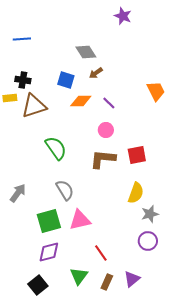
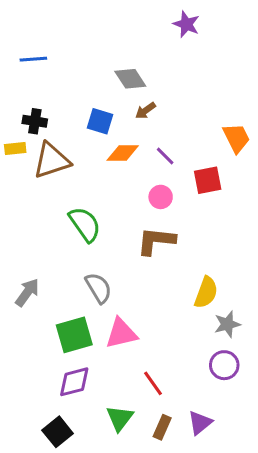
red square: (137, 155) -> (208, 180), moved

